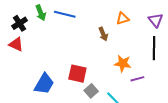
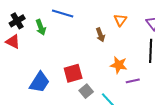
green arrow: (41, 13) -> (41, 27), moved
orange triangle: (123, 18) -> (120, 20), turned -40
red square: (77, 74) -> (73, 73), turned -30

